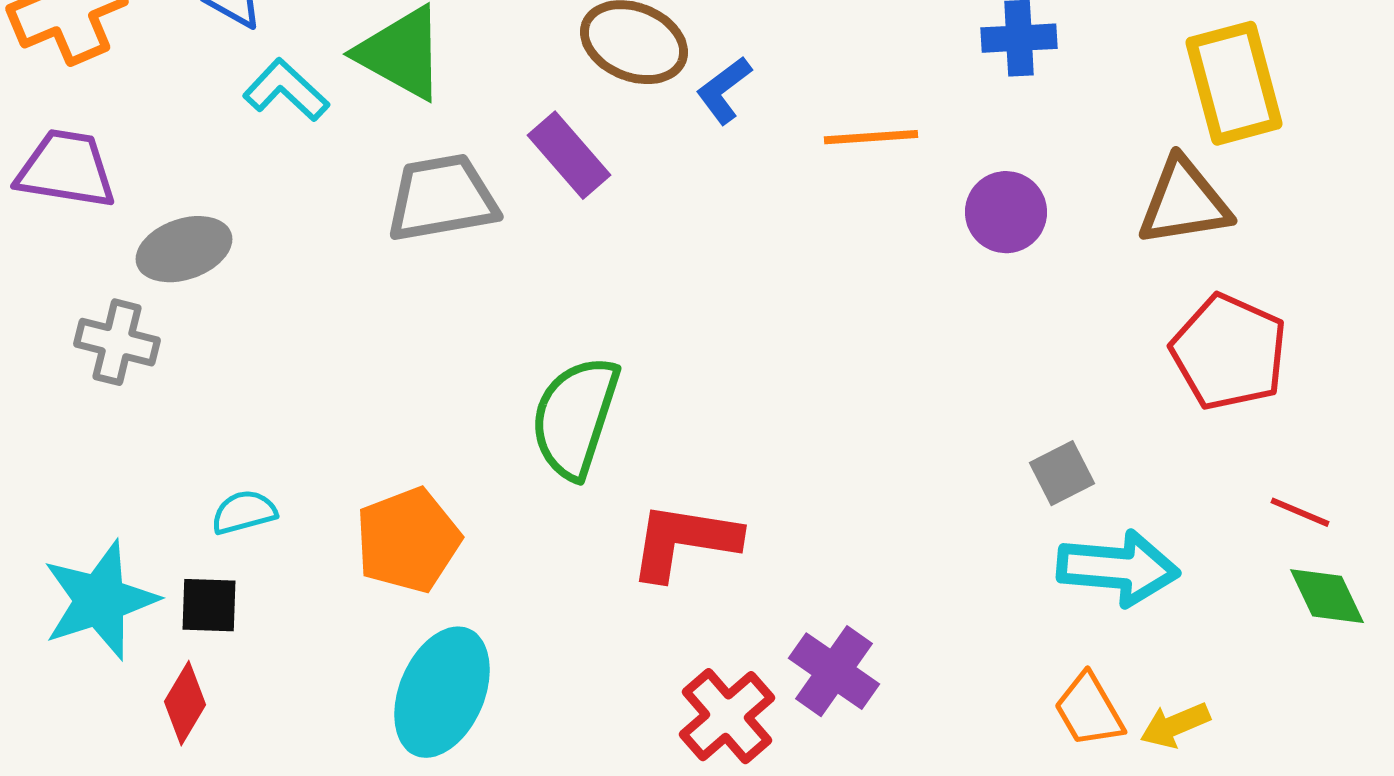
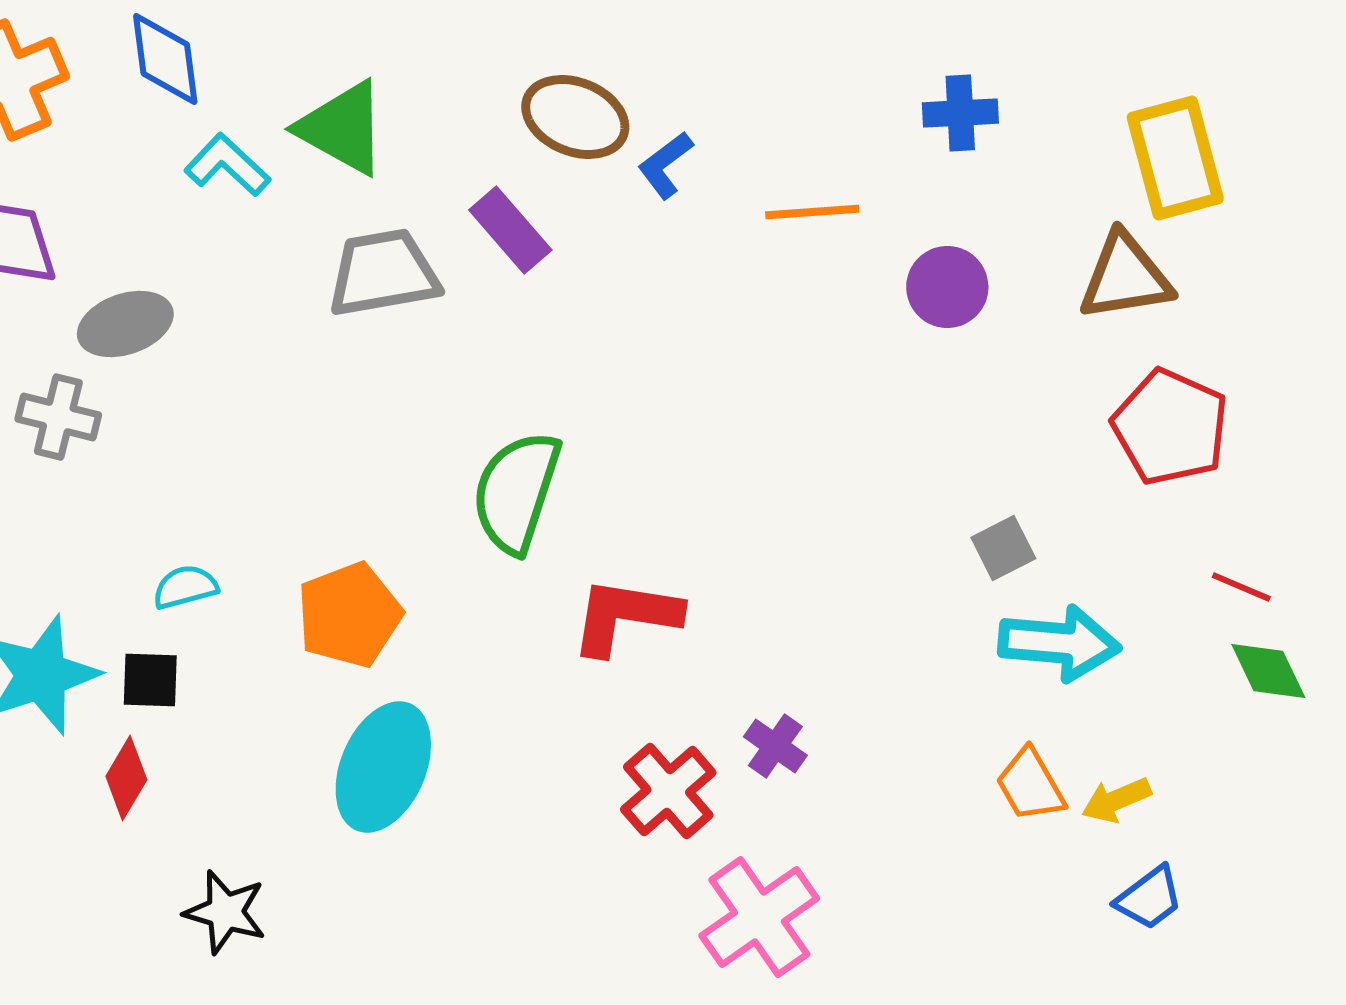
purple cross: (834, 671) -> (775, 746), size x0.7

